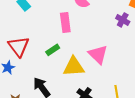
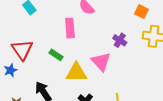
purple cross: (123, 20) -> (120, 40), moved
green rectangle: (53, 50) -> (56, 55), turned 64

